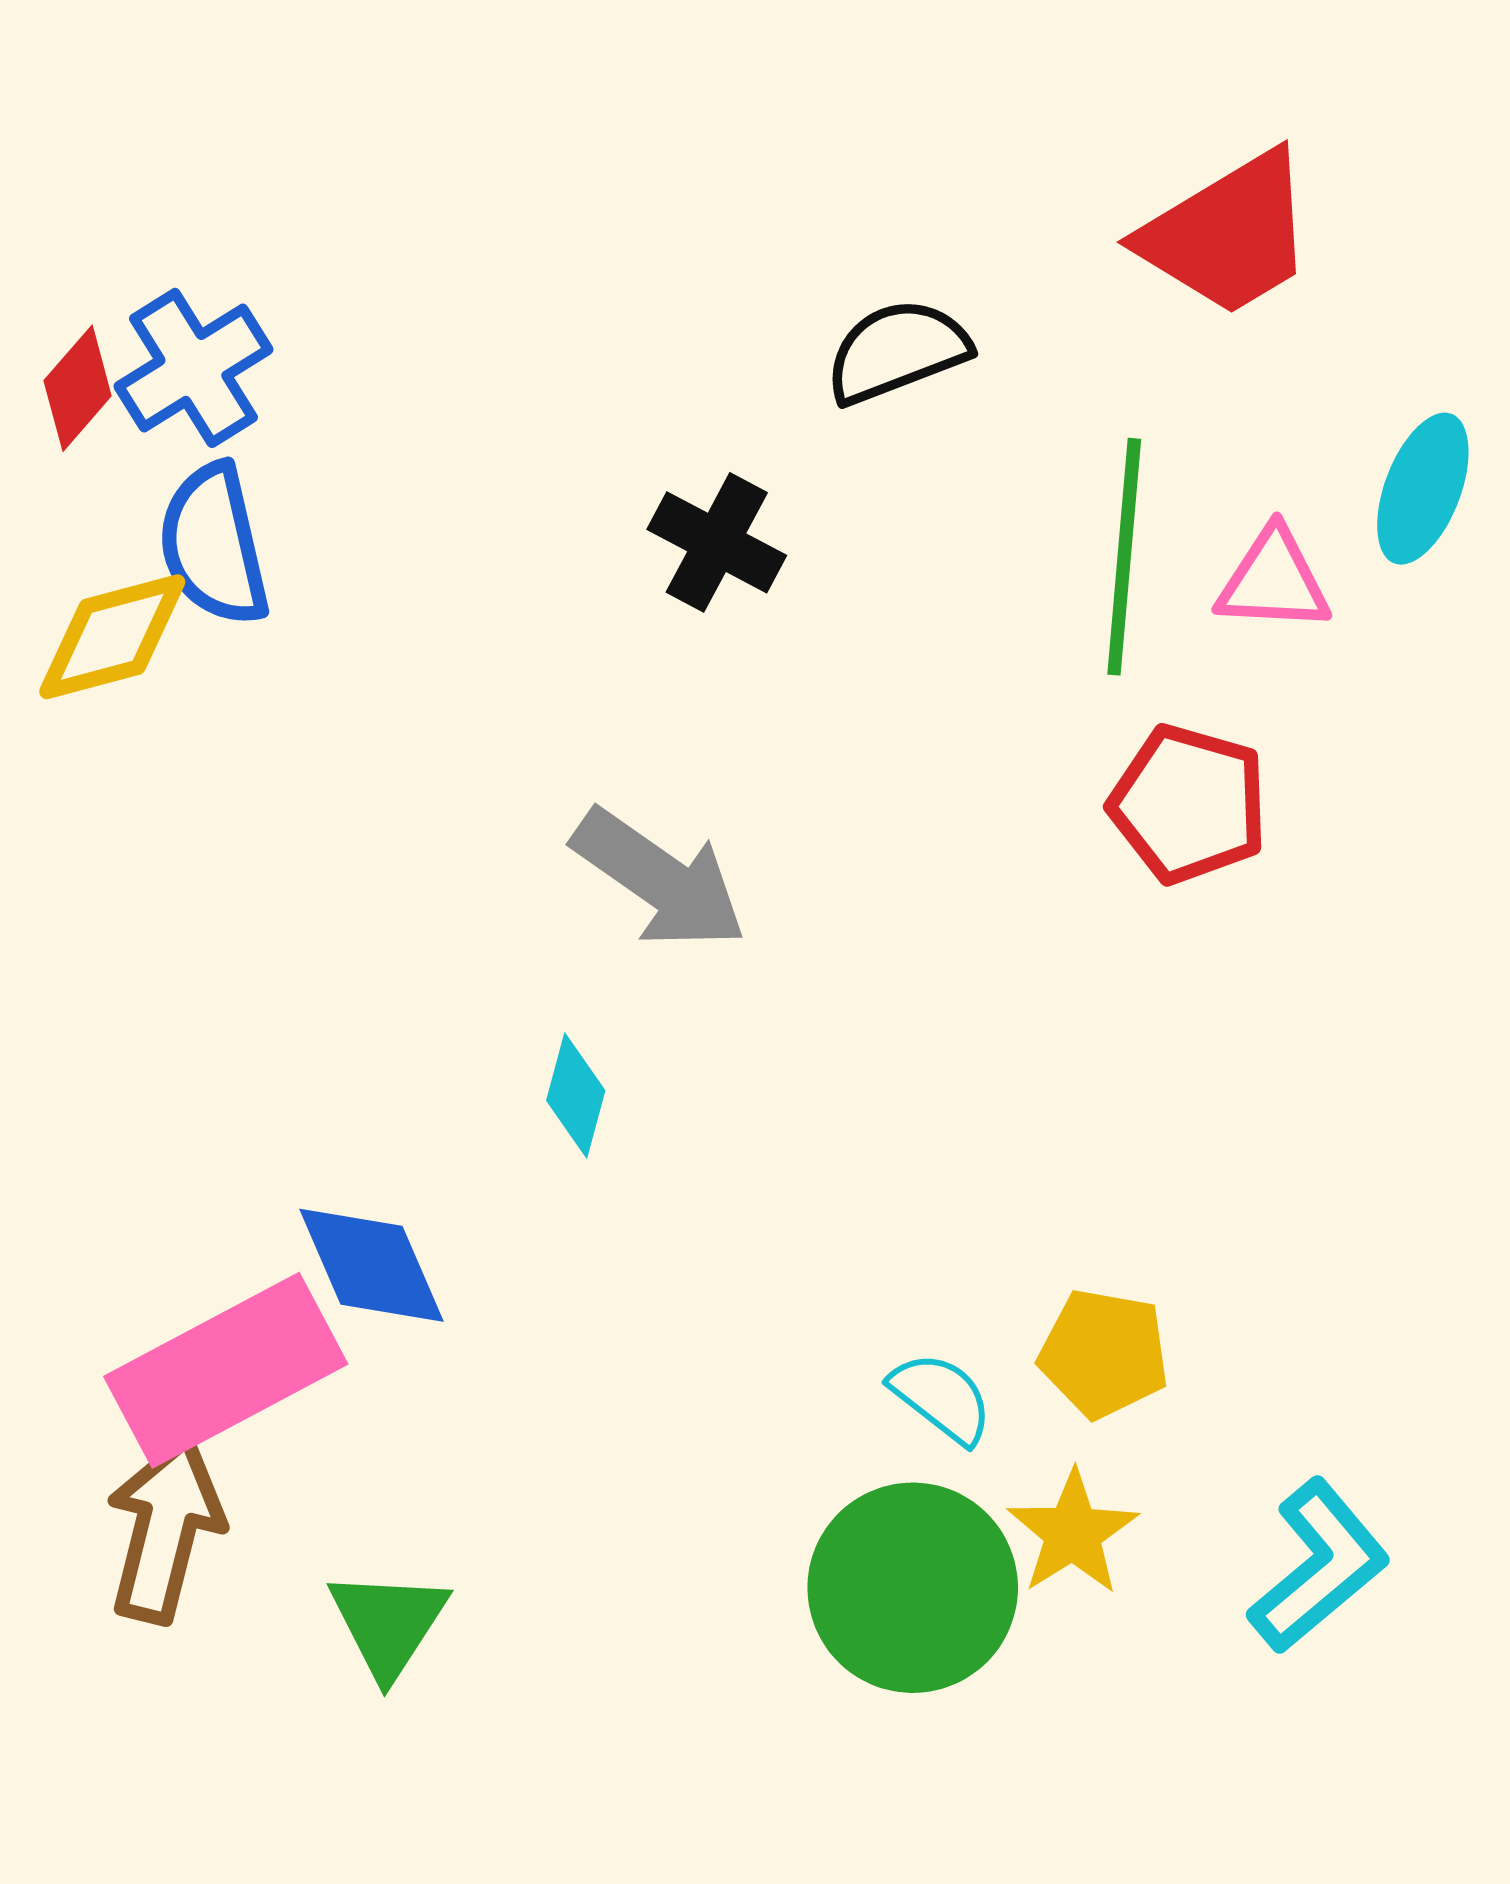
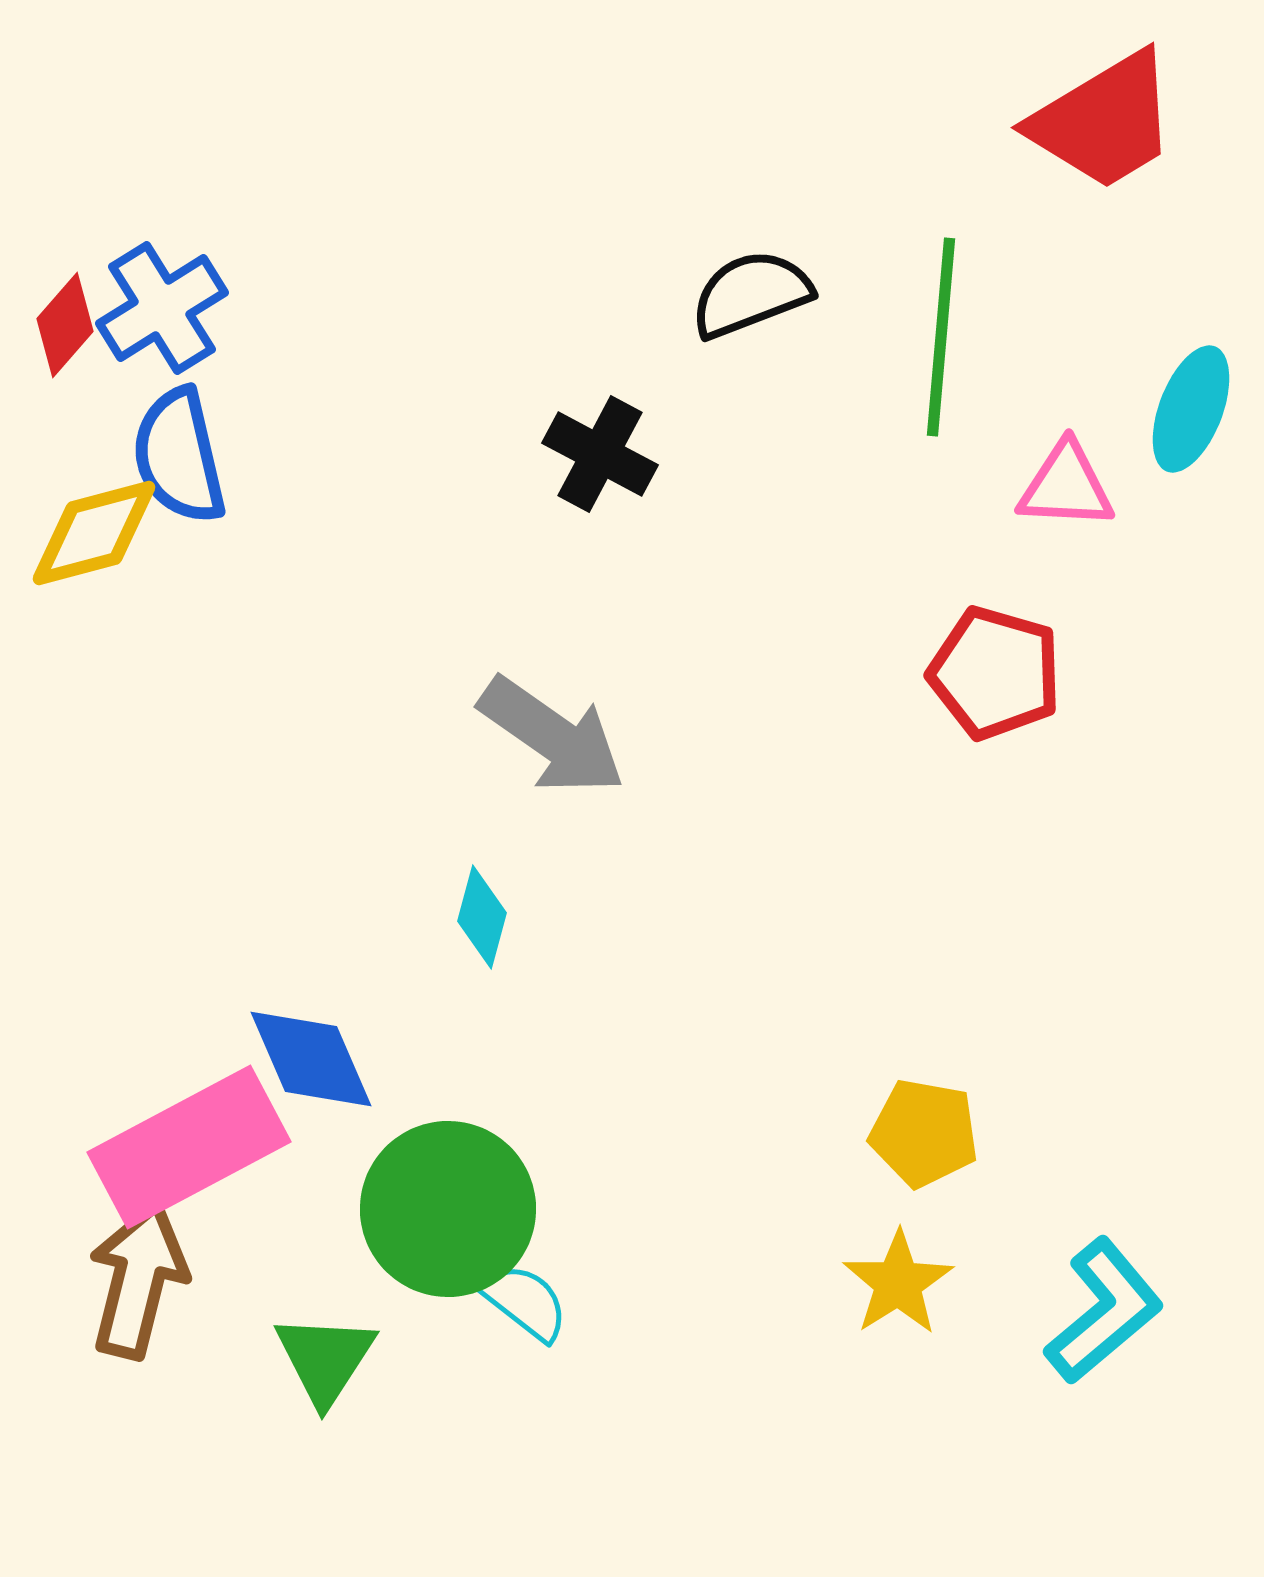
red trapezoid: (1228, 234) -> (1104, 121), moved
green line: (1124, 557) -> (941, 337), moved
cyan semicircle: (941, 1398) -> (525, 1302), moved
green circle: (913, 1588) -> (448, 1209), moved

